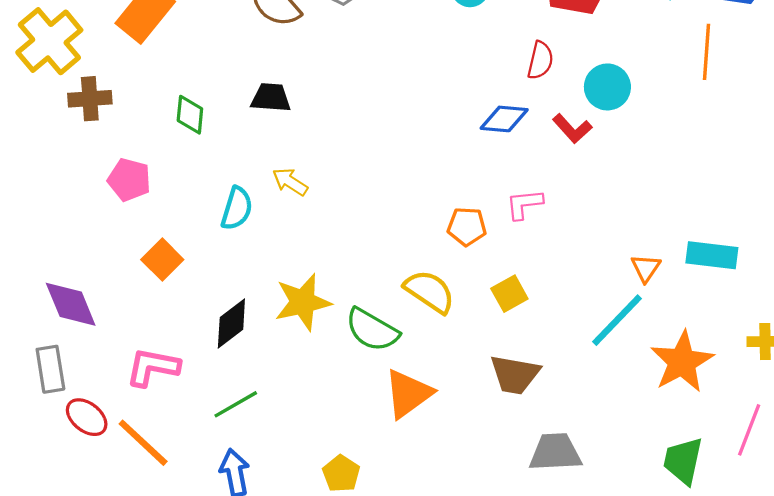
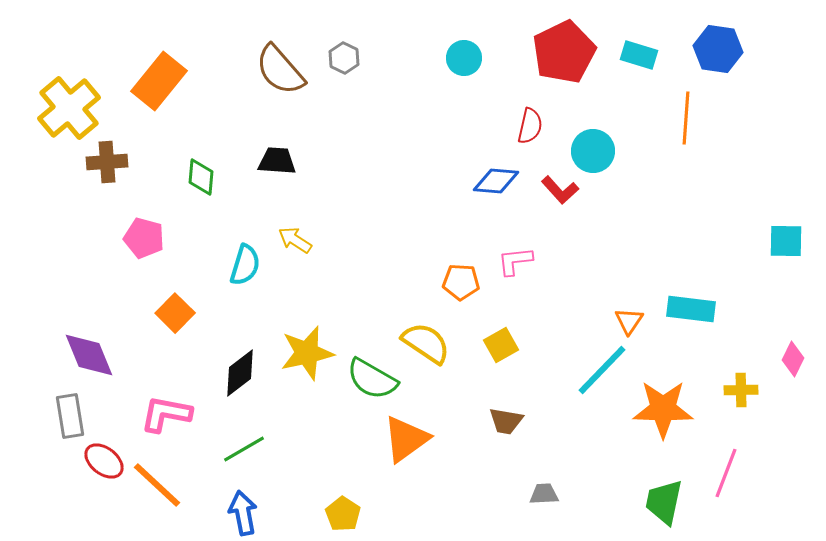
orange star: (682, 362) -> (663, 409), turned 30
brown trapezoid: (515, 375) -> (506, 421), size x0.7
gray trapezoid: (555, 452) -> (544, 494), size x0.6

